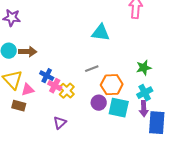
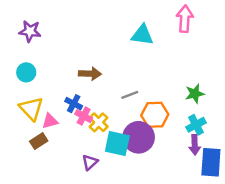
cyan triangle: (101, 33) -> (142, 35), moved
brown arrow: (28, 52) -> (90, 74), moved
purple circle: (99, 103) -> (139, 137), size x1.6
brown rectangle: (19, 106) -> (39, 141), turned -48
cyan square: (119, 108) -> (117, 144), moved

